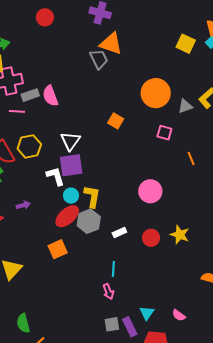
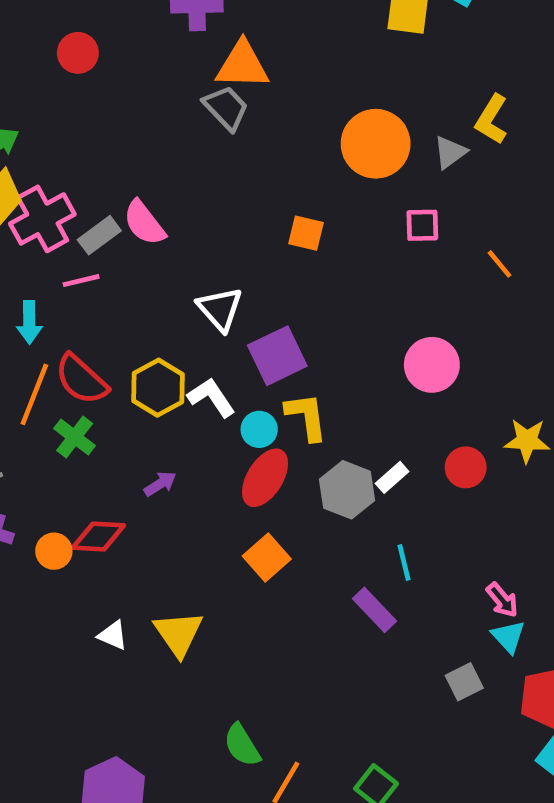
yellow hexagon: (29, 146) -> (158, 388), moved
purple square: (71, 165) -> (277, 356), moved
gray hexagon: (89, 221) -> (347, 490), moved
pink arrow: (108, 291) -> (502, 600), moved
gray square: (112, 324) -> (464, 682), moved
purple rectangle: (130, 327) -> (374, 610), moved

